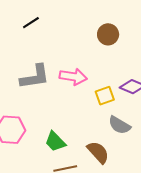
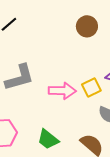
pink arrow: (73, 77) -> (62, 91), moved

